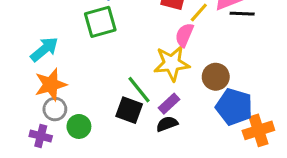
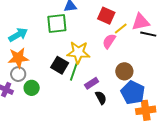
yellow star: (172, 63) -> (78, 52), moved
green line: (139, 90) -> (74, 71), turned 48
black square: (129, 110) -> (60, 65), moved
black semicircle: (167, 124) -> (101, 98), moved, turned 72

